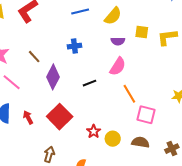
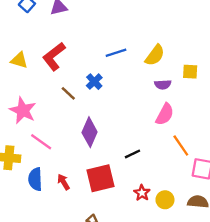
blue cross: (74, 46) -> (94, 82), moved, turned -32
brown line: (34, 57) -> (68, 93), moved
black line: (90, 83) -> (133, 154), moved
red square: (60, 117) -> (101, 178), turned 35

